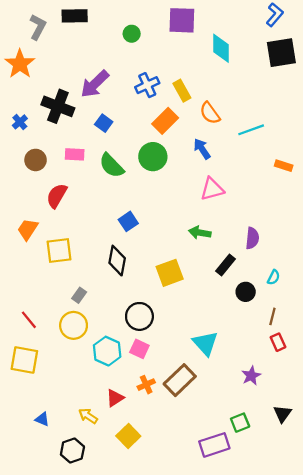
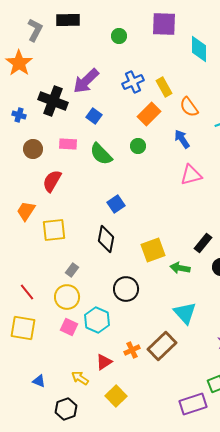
blue cross: (20, 122) -> (19, 115), turned -32
green circle: (153, 157) -> (138, 146), size x0.6
green arrow: (200, 233) -> (180, 268), moved
pink square: (139, 349) -> (69, 327), moved

